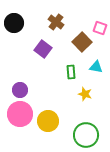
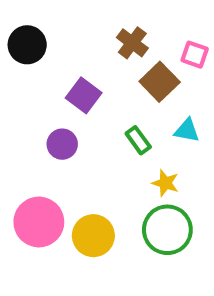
brown cross: (56, 22) -> (132, 43), moved
green rectangle: (71, 72) -> (138, 140), turned -32
purple circle: (20, 90) -> (62, 144), moved
green circle: (86, 135) -> (167, 230), moved

